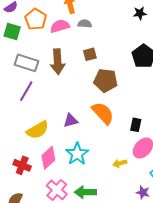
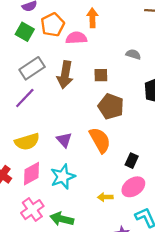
gray semicircle: (85, 24) -> (133, 54), moved
gray rectangle: (26, 63) -> (32, 68), turned -65
purple triangle: (71, 120) -> (64, 140), turned 49

